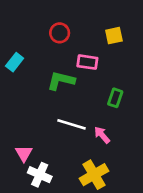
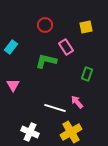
pink rectangle: (87, 62) -> (66, 47), turned 49
white line: (72, 124) -> (55, 108), moved
pink triangle: (24, 153) -> (13, 85), moved

